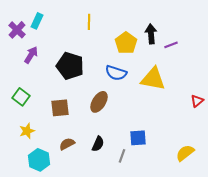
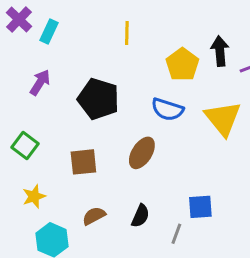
purple cross: (17, 30) -> (19, 19), moved
yellow triangle: (153, 79) -> (223, 118), turned 40

